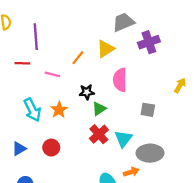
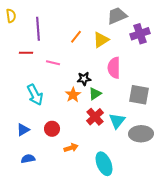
orange line: (78, 58) -> (76, 37), moved
orange star: (59, 110) -> (73, 95), moved
gray square: (148, 110) -> (139, 95), size x1.5
orange arrow: (131, 172) -> (71, 148), moved

